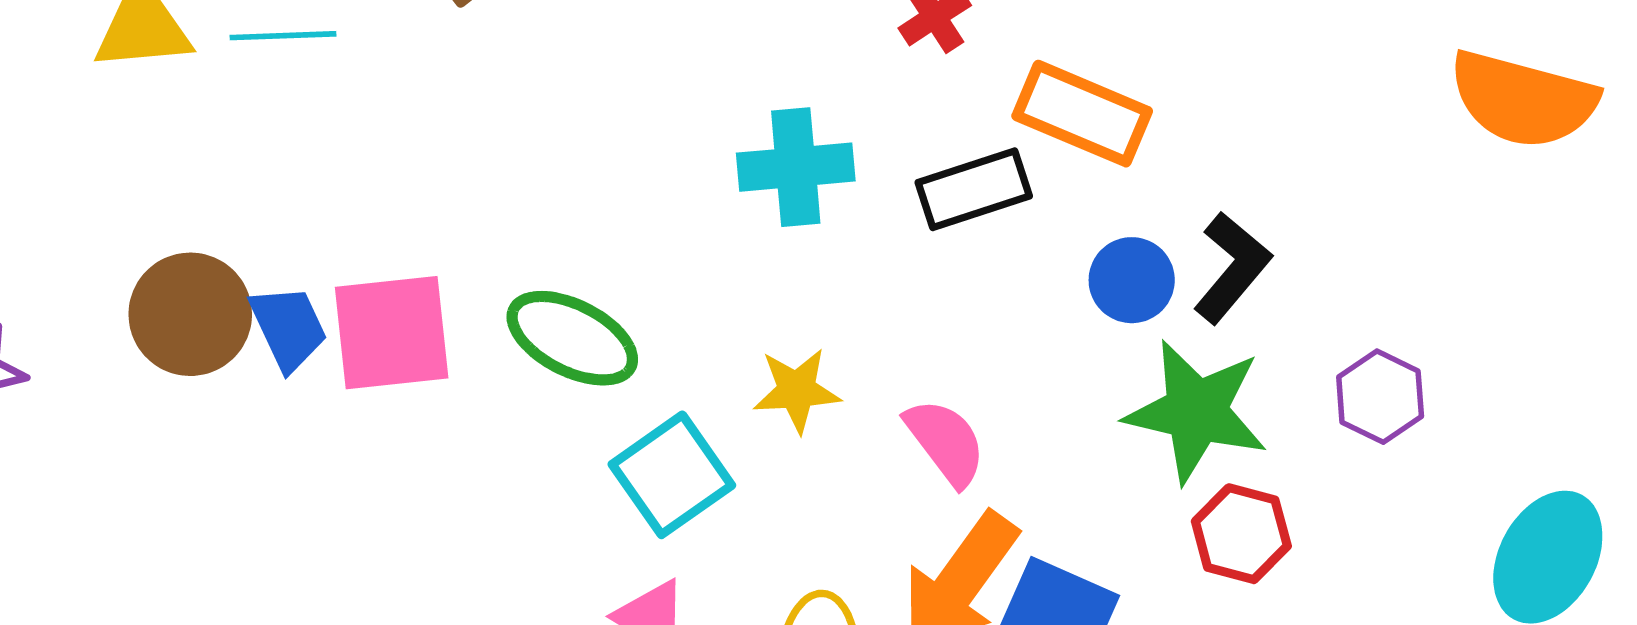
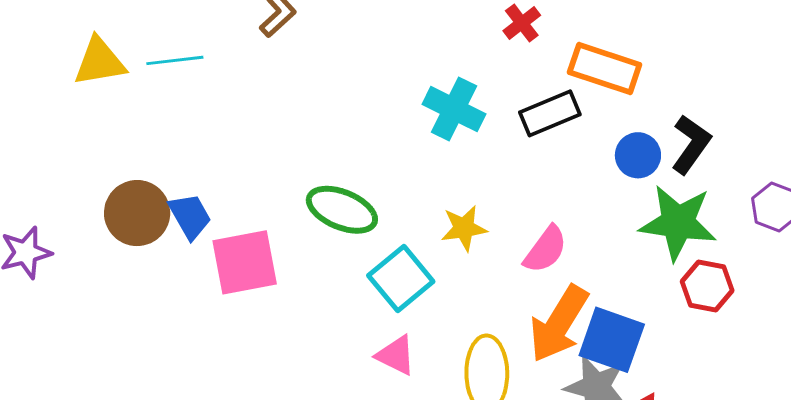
cyan cross: (796, 167) -> (454, 109), turned 36
pink square: (392, 333) -> (245, 262), moved
pink semicircle: (946, 442) -> (545, 249), turned 78

